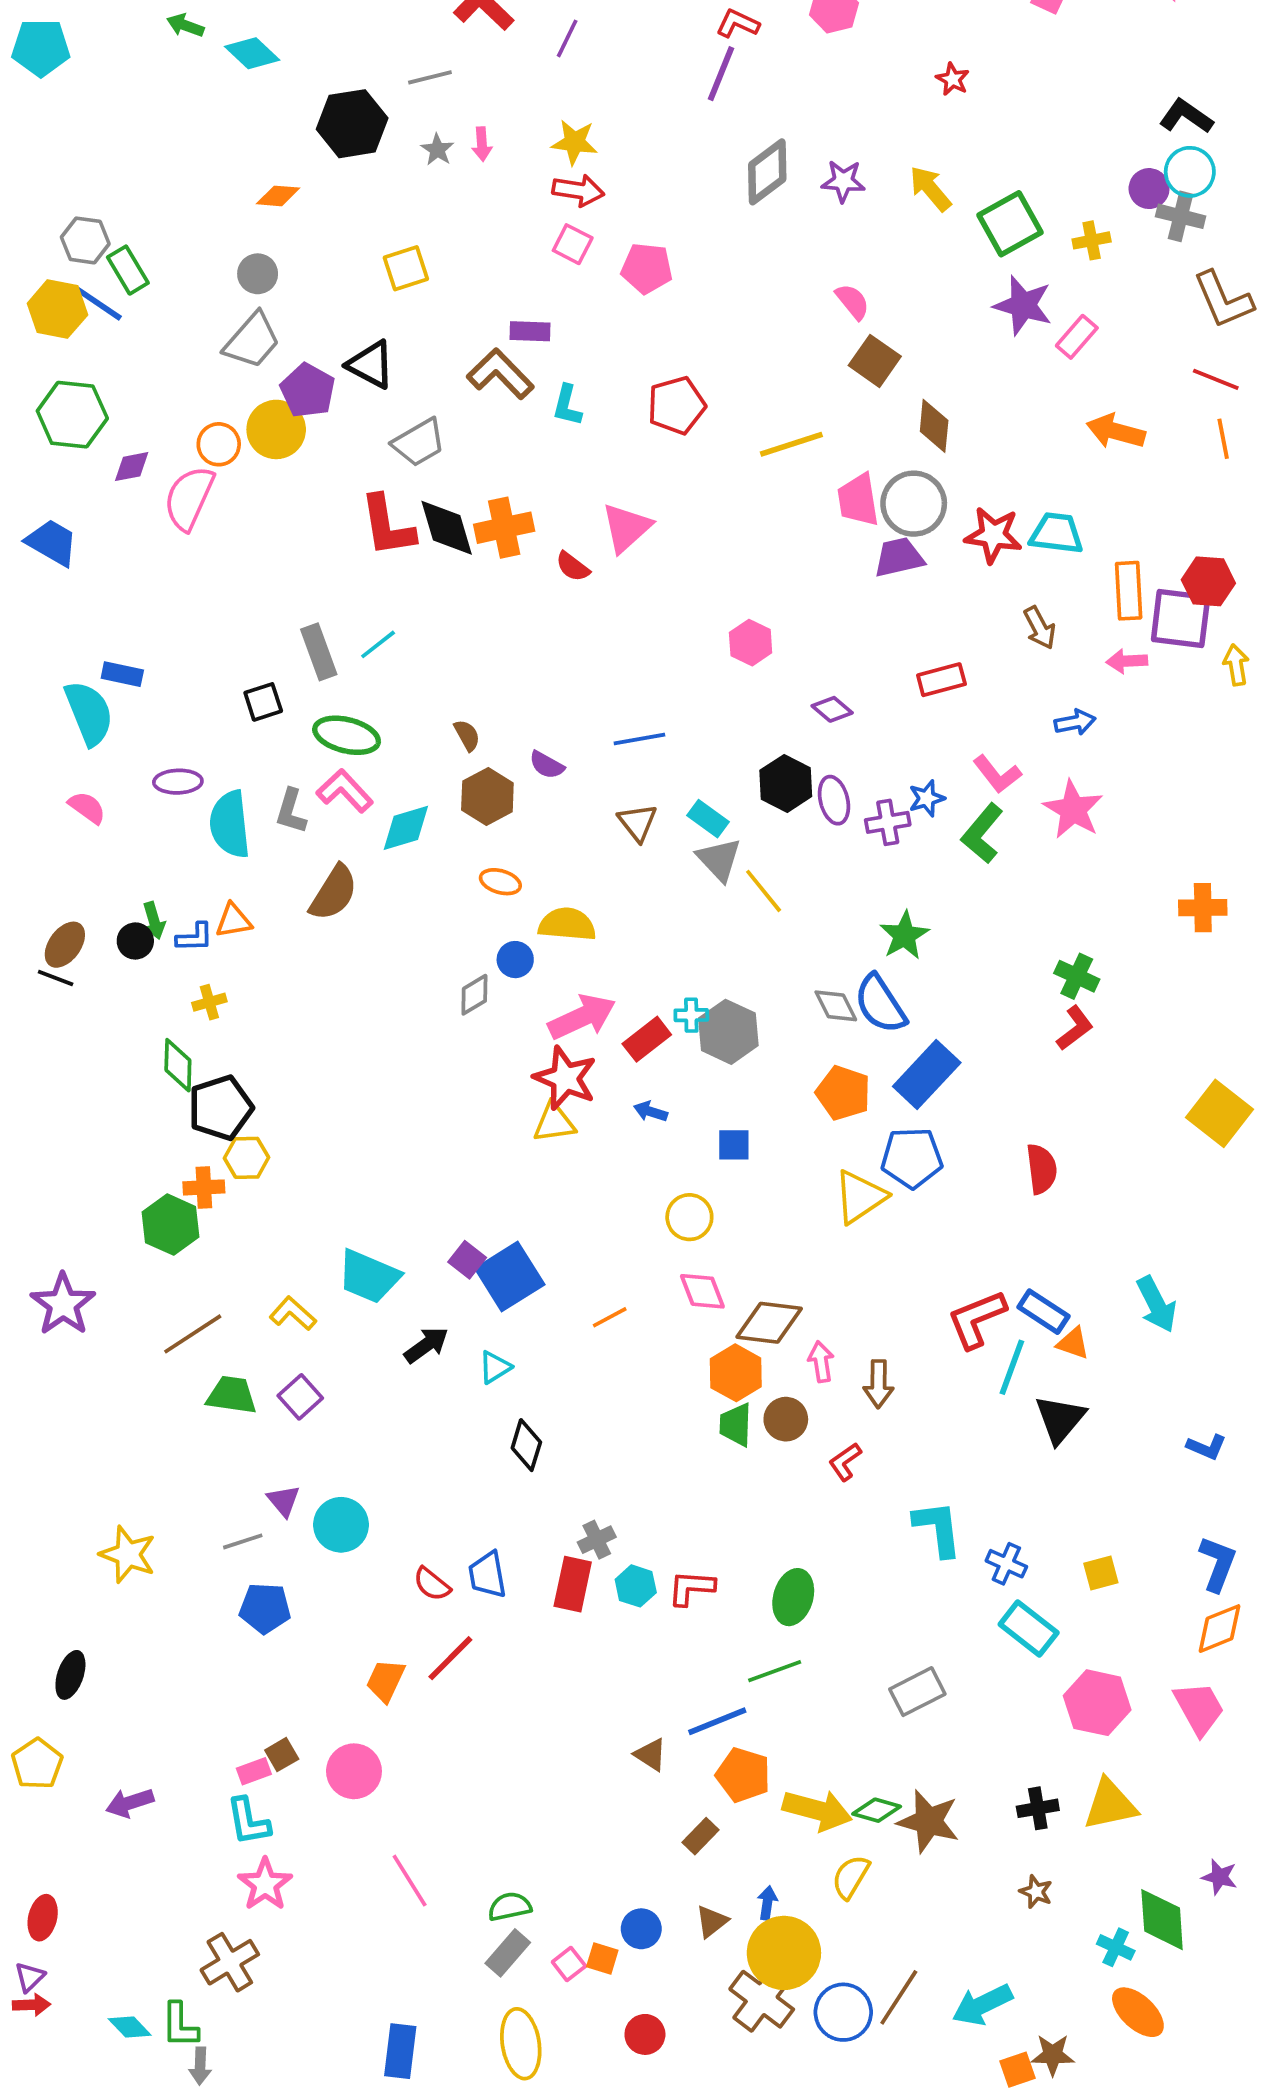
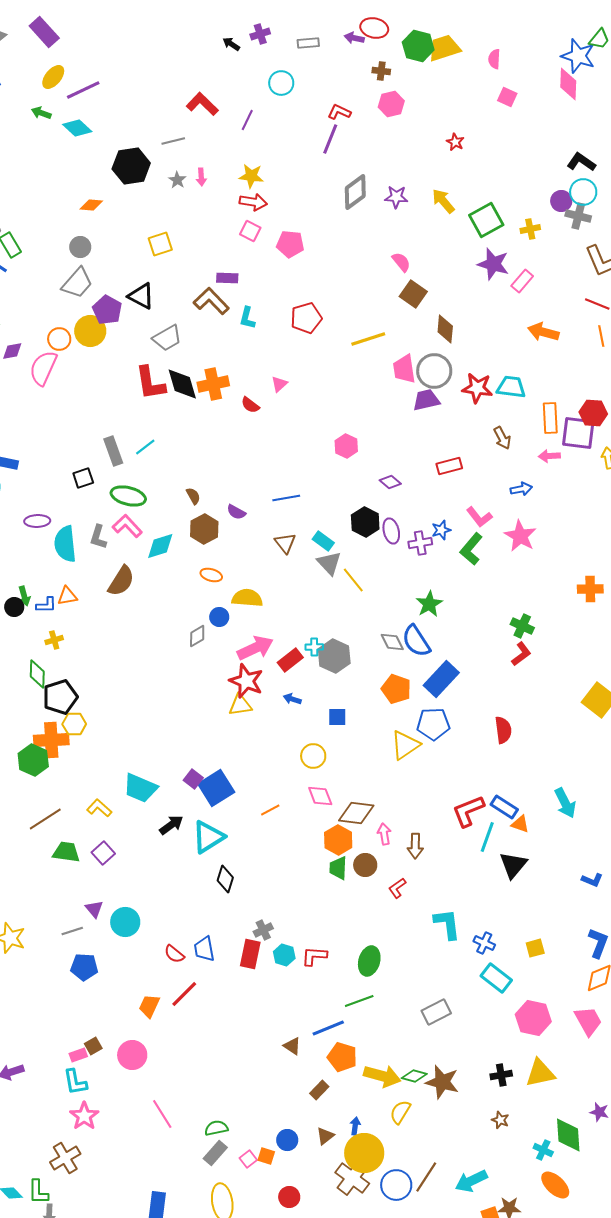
pink triangle: (626, 528) -> (279, 384), size x0.6
orange cross: (204, 1187) -> (51, 740), size x1.6
cyan triangle: (495, 1367) -> (208, 837), size x1.8

